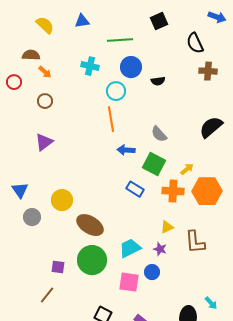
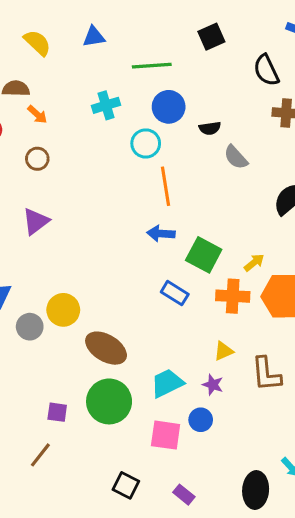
cyan cross: (90, 66) -> (106, 105), turned -30
orange line: (111, 119) -> (166, 186), moved
gray semicircle: (159, 134) -> (236, 157), moved
gray circle: (32, 217) -> (30, 327), moved

